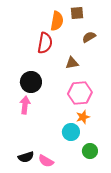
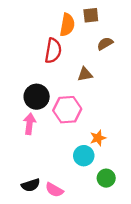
pink hexagon: (80, 93) -> (67, 110), moved

